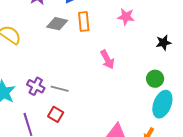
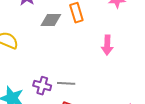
pink arrow: (107, 59) -> (107, 45), turned 42

